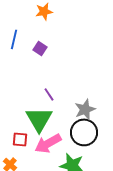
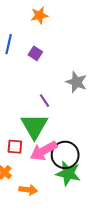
gray star: (85, 109) -> (76, 82), moved, turned -30
black circle: (84, 132) -> (65, 155), moved

